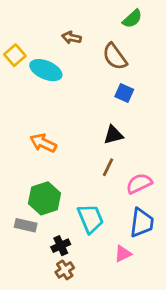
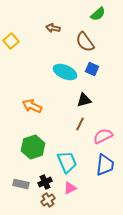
cyan ellipse: (46, 70) -> (65, 72), moved
gray rectangle: (26, 225) -> (21, 184), moved
pink triangle: (123, 254) -> (70, 188), moved

